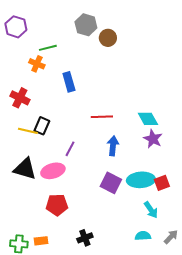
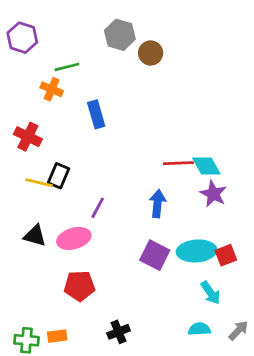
red line: (102, 117) -> (178, 163), moved
black triangle: (25, 169) -> (35, 236), size x0.7

